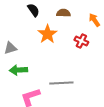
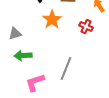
gray line: (61, 83) -> (66, 68), turned -65

